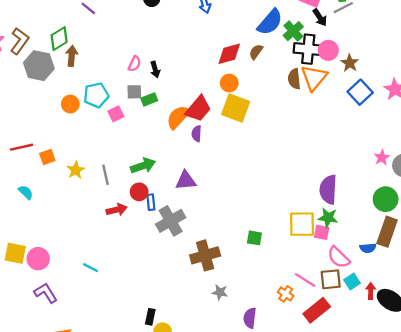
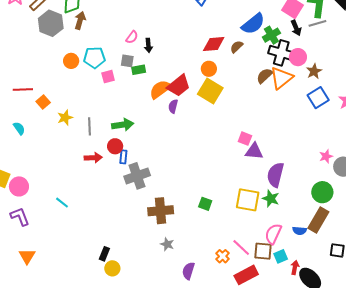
brown semicircle: (294, 79) -> (265, 76), turned 42
orange square: (47, 157) -> (43, 102), turned -32
purple triangle: (186, 181) -> (254, 151), moved
pink square: (322, 232) -> (245, 139), moved
pink semicircle: (339, 257) -> (273, 234), turned 60

